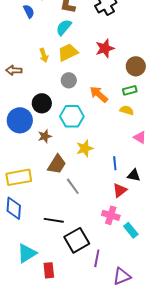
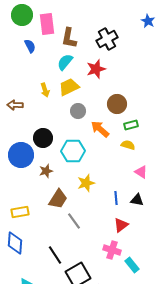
red star: (105, 48) -> (96, 69), moved
brown circle: (136, 66) -> (117, 104), moved
gray circle: (69, 80) -> (78, 111), moved
black triangle: (134, 175) -> (137, 200), moved
yellow rectangle: (19, 177) -> (20, 212), size x0.7
black line: (54, 220) -> (55, 255), turned 48

